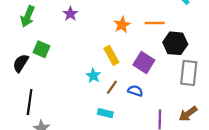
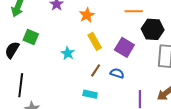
orange star: (122, 25) -> (87, 15), moved
cyan star: (93, 76) -> (68, 53), moved

